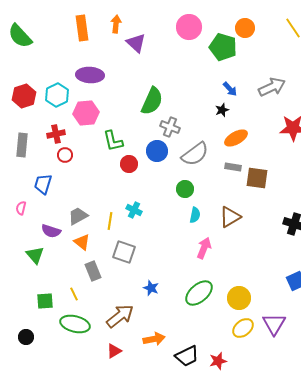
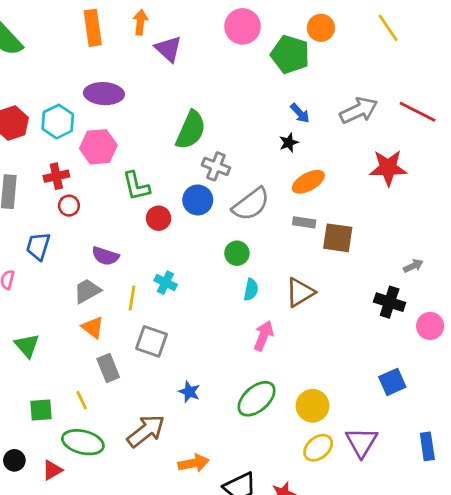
purple semicircle: (51, 231) -> (105, 256), moved
red triangle: (114, 351) -> (52, 470), moved

